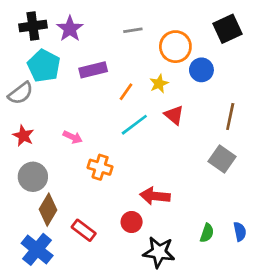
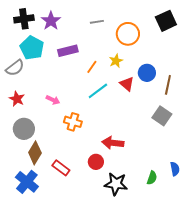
blue circle: (201, 70) -> (147, 73), moved
green semicircle: (207, 233) -> (152, 178), moved

